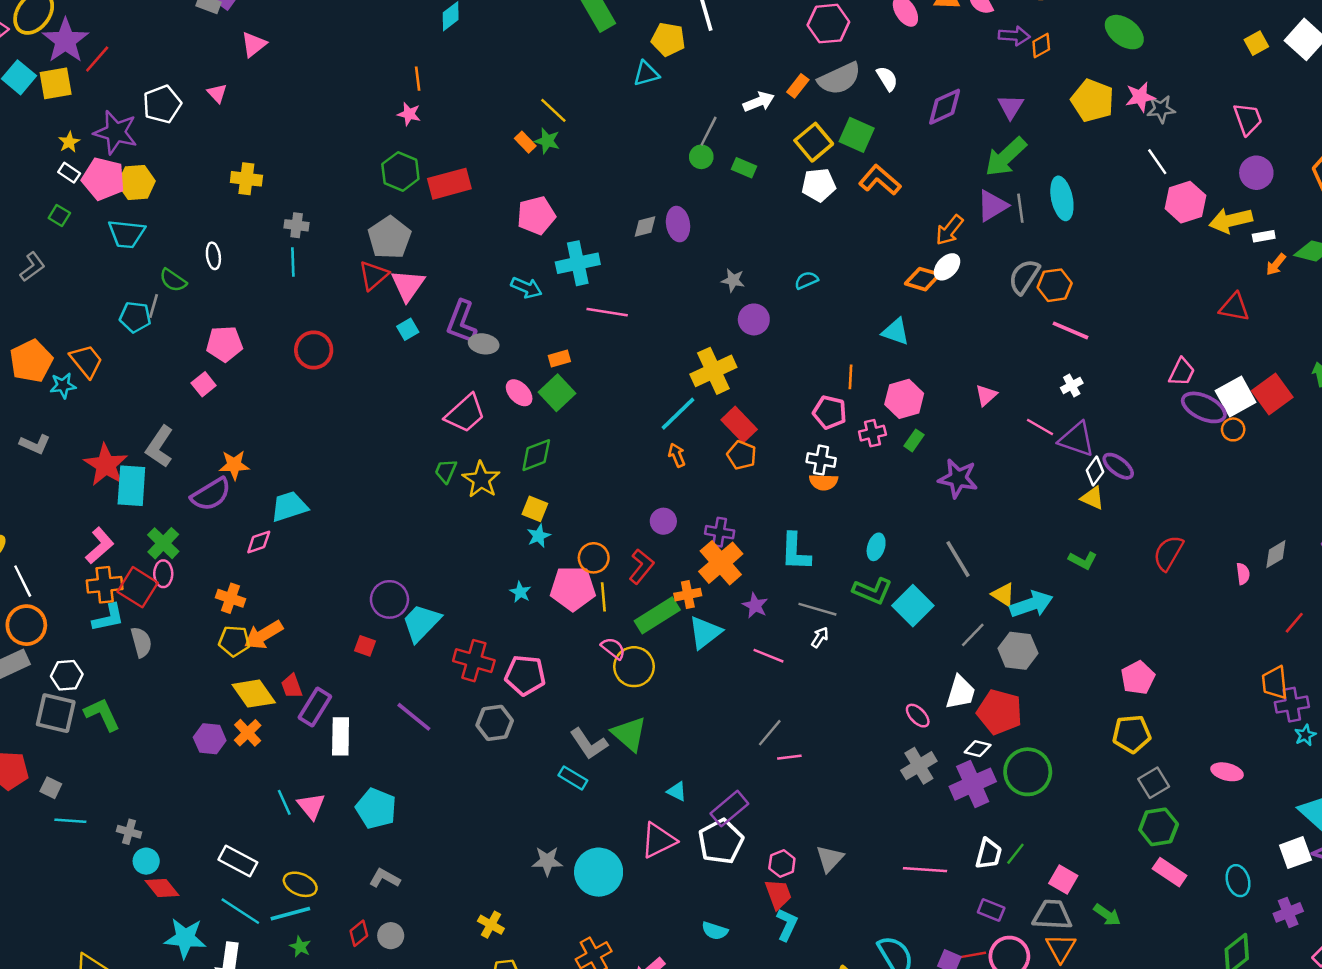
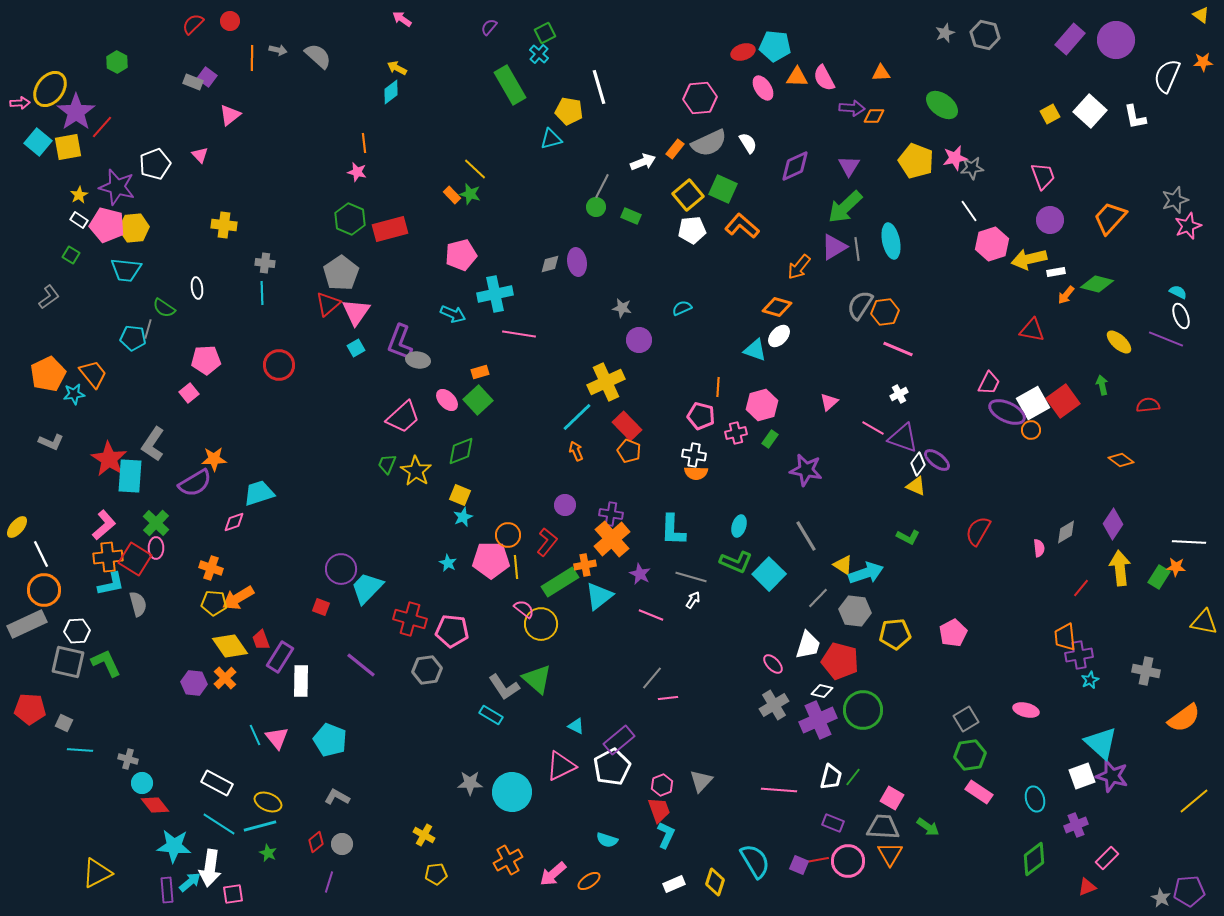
orange diamond: (1041, 46) -> (874, 116), turned 30
white ellipse: (947, 267) -> (779, 336), moved
yellow pentagon: (1132, 734) -> (895, 634), moved

